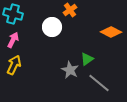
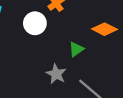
green triangle: (87, 59) -> (76, 49), moved

